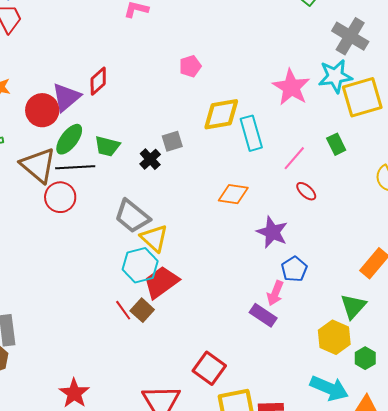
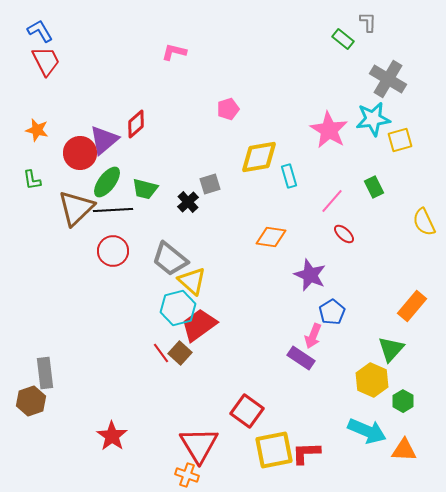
yellow square: (362, 97) -> (400, 140), size x0.6
cyan rectangle: (251, 133) -> (289, 176), size x0.7
brown triangle: (38, 165) -> (76, 208), turned 36
red circle: (60, 197) -> (113, 251), moved

